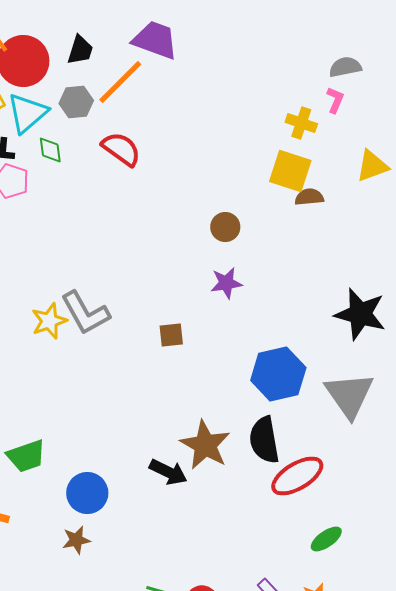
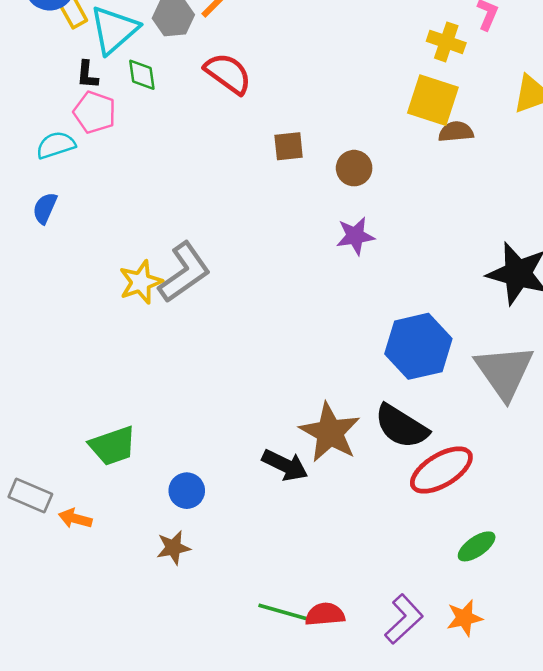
gray L-shape: (85, 313) -> (184, 272), turned -96
brown square: (171, 335) -> (289, 146), moved
black semicircle: (264, 440) -> (401, 426), turned -48
blue circle: (87, 493) -> (187, 491), size x0.7

